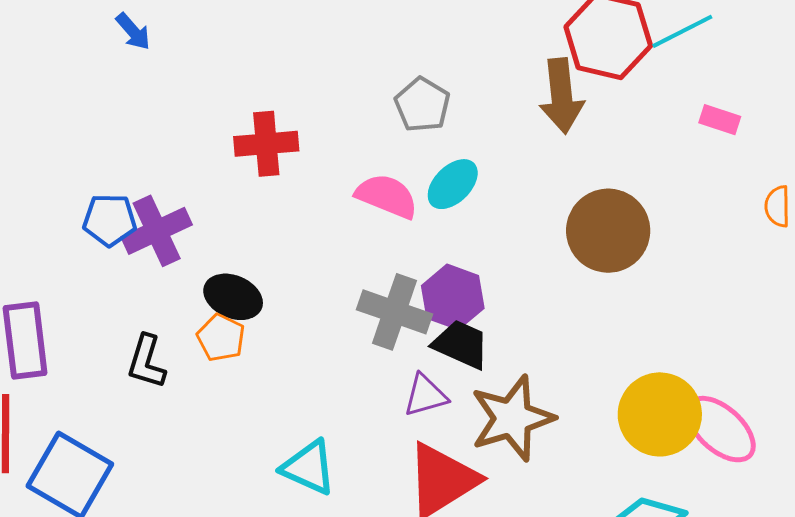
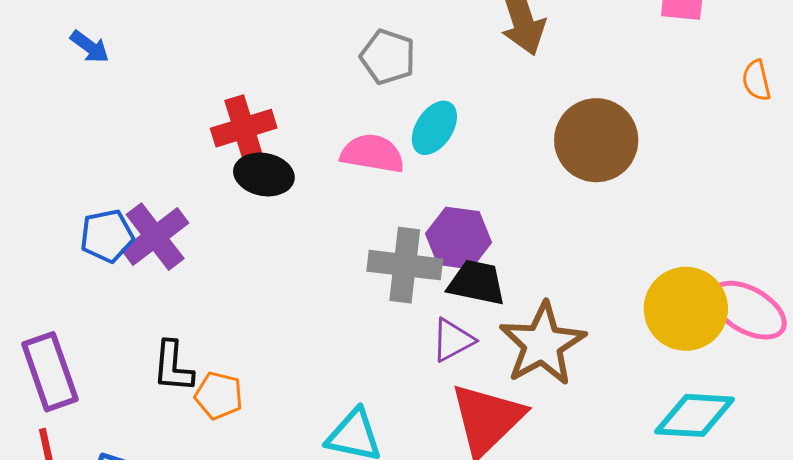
black ellipse: (233, 297) -> (264, 174), moved
orange pentagon: (221, 338) -> (219, 395), moved

